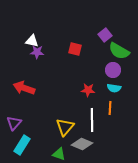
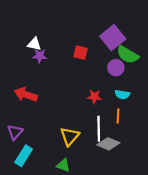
purple square: (105, 35) -> (113, 38), size x1.6
purple circle: (113, 70) -> (116, 68), moved
gray diamond: (82, 144) -> (108, 144), moved

